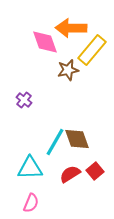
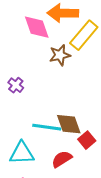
cyan line: (55, 142) -> (47, 127), turned 68
red square: (95, 171) -> (87, 140), moved

